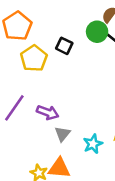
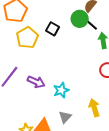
gray triangle: (62, 134) -> (65, 117), moved
cyan star: (93, 144) -> (61, 90), moved

